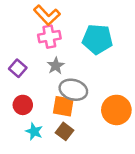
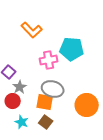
pink cross: (49, 37) -> (49, 60), moved
gray star: (56, 66) -> (20, 87), moved

